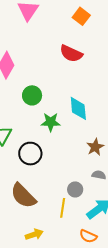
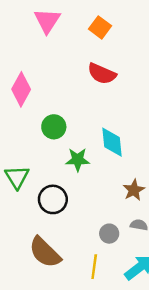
orange square: (81, 16) -> (100, 27), moved
gray circle: (75, 189) -> (109, 234), moved

